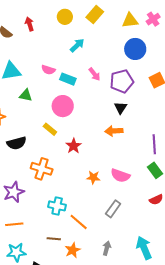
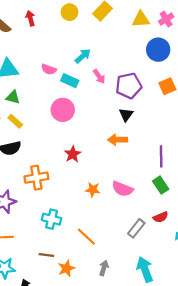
cyan arrow: (77, 45) -> (83, 56), moved
blue circle: (135, 49) -> (158, 50), moved
green triangle: (26, 95) -> (13, 97), moved
yellow rectangle: (50, 129) -> (15, 121), moved
orange cross: (42, 169) -> (36, 178), turned -30
gray rectangle: (113, 209) -> (136, 228), moved
orange line: (79, 222) -> (86, 237), moved

